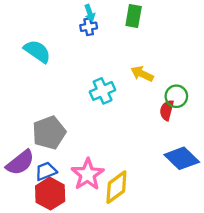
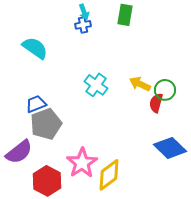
yellow arrow: (142, 74) -> (140, 84), moved
cyan cross: (103, 91) -> (96, 85), turned -30
blue trapezoid: (46, 171) -> (36, 104), moved

